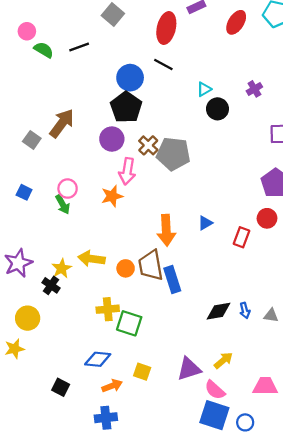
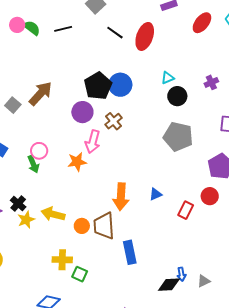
red ellipse: (166, 28) -> (145, 36), moved
pink circle: (27, 31) -> (17, 25), moved
black line: (163, 65) -> (115, 33), moved
blue circle: (130, 78) -> (120, 85), moved
gray pentagon: (173, 154) -> (178, 137), moved
blue rectangle: (172, 279) -> (130, 252), moved
black cross: (51, 285) -> (18, 204), moved
black diamond: (219, 311) -> (169, 285), moved
gray triangle: (271, 315) -> (204, 281), turned -40
green square: (129, 323) -> (80, 274), size x0.7

